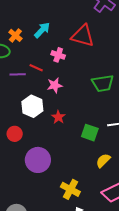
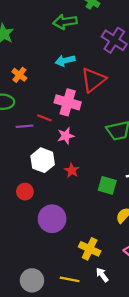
cyan arrow: (42, 30) -> (65, 61), moved, turned -144
orange cross: (15, 35) -> (19, 75), moved
red triangle: (83, 36) -> (93, 80), turned -50
pink cross: (58, 55) -> (68, 102), size x1.6

